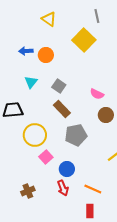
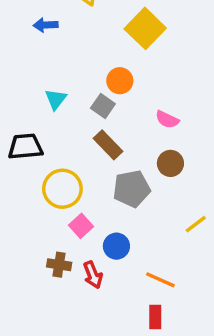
blue arrow: (26, 51) -> (46, 25), moved
orange circle: (46, 55) -> (120, 81), moved
brown circle: (106, 115) -> (170, 163), moved
red arrow: (63, 188) -> (93, 275), moved
brown cross: (28, 191) -> (59, 265), moved, turned 32

